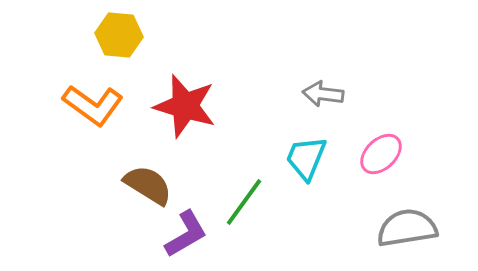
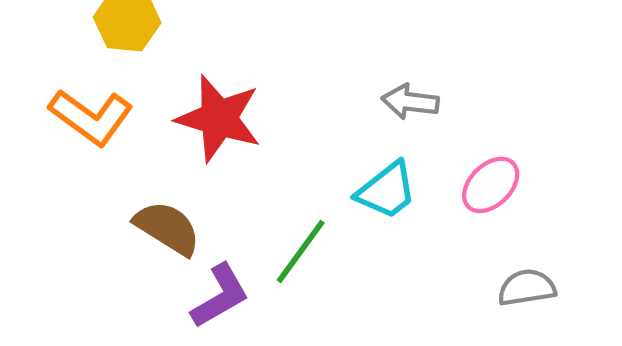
cyan trapezoid: (306, 158) -> (387, 190), turned -150
gray semicircle: (407, 228) -> (527, 288), size x0.7

